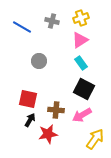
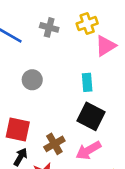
pink triangle: (80, 40) -> (105, 46), moved
cyan rectangle: (81, 63) -> (87, 82), turned 32
brown cross: (56, 110) -> (54, 144), turned -35

